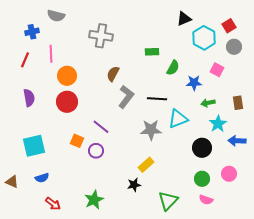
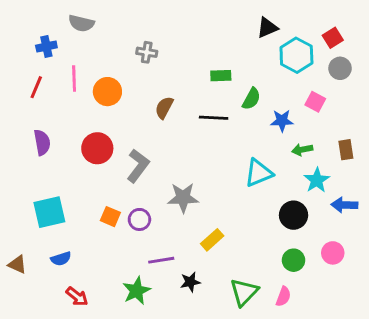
gray cross: (101, 36) -> (147, 52), size x0.6
orange circle: (67, 76) -> (107, 92), moved
gray L-shape: (126, 97) -> (138, 166), moved
black line: (157, 99) -> (214, 118), moved
purple line: (101, 127) -> (161, 260), moved, turned -48
gray star: (151, 130) -> (183, 198), moved
orange square: (77, 141) -> (110, 217), moved
black star: (134, 185) -> (190, 282), moved
pink semicircle: (206, 200) -> (283, 297), moved, turned -88

